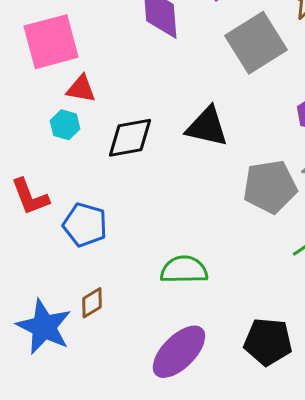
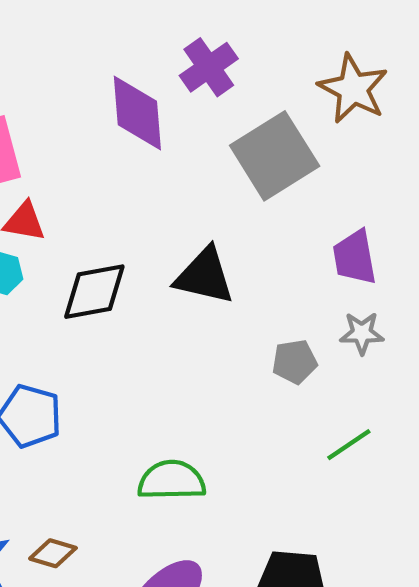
gray pentagon: (270, 187) -> (295, 362), size x0.6
brown diamond: (92, 303) -> (53, 553), moved, turned 48

